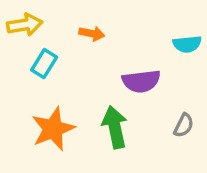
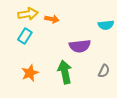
yellow arrow: (25, 25) -> (28, 14), moved
orange star: (53, 129) -> (30, 73), size x0.7

